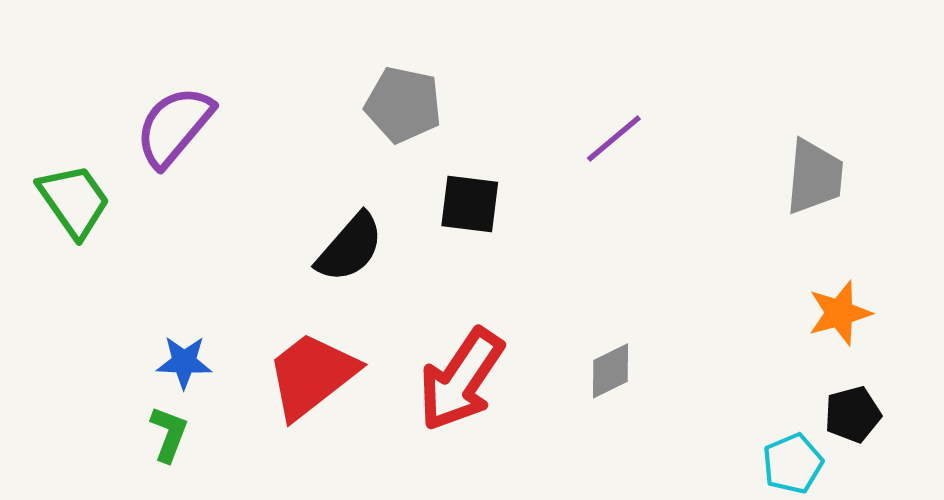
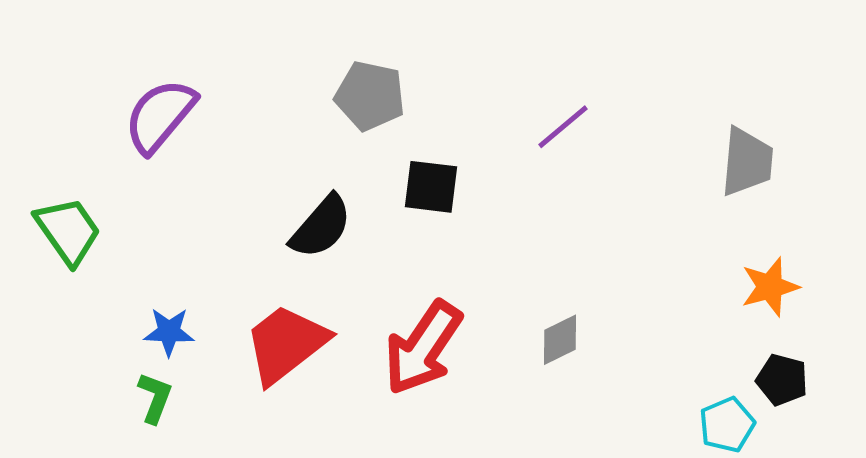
green trapezoid: (74, 201) -> (68, 231), moved
black pentagon: (853, 414) -> (782, 380), turned 30

